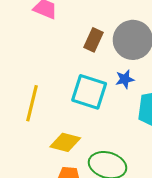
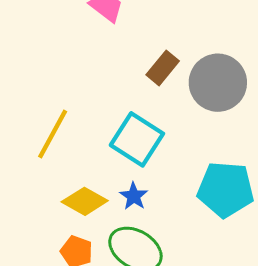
blue star: (125, 79) -> (134, 196), moved, turned 30

